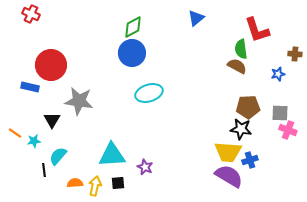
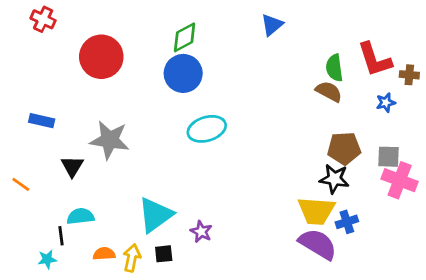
red L-shape: (257, 30) -> (375, 60), moved
red circle: (51, 65) -> (101, 57), moved
pink cross: (288, 130) -> (400, 180), size x1.4
cyan star: (34, 141) -> (47, 259), moved
cyan triangle: (112, 155) -> (155, 215), turned -32
cyan semicircle: (58, 156) -> (80, 216), turned 42

